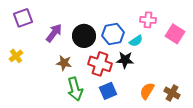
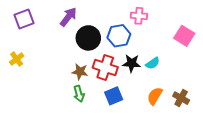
pink cross: (148, 20) -> (139, 16), moved
purple arrow: (54, 33) -> (68, 17), moved
cyan semicircle: (136, 41) -> (153, 63), moved
brown star: (64, 63) -> (80, 72), moved
green arrow: (75, 89) -> (79, 94), size x0.7

